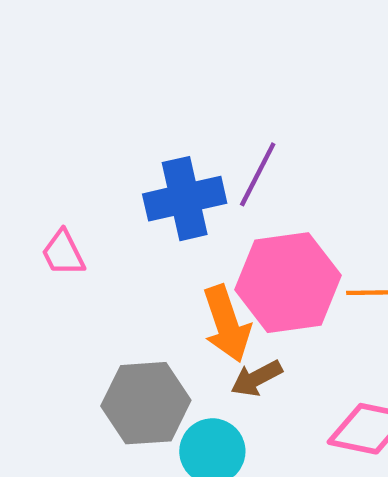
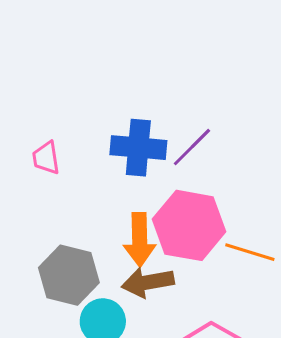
brown arrow: (256, 378) -> (148, 282), size x1.4

